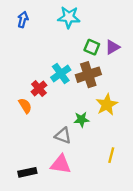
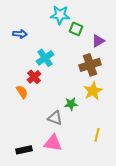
blue arrow: (23, 20) -> (20, 34), moved, turned 80
green square: (92, 47) -> (76, 29), moved
cyan cross: (61, 74) -> (45, 58), moved
brown cross: (88, 75) -> (90, 65), moved

